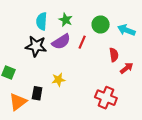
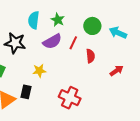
black star: (36, 46) -> (15, 43), moved
red semicircle: (114, 55) -> (90, 56), moved
yellow star: (58, 80) -> (39, 71), moved
red cross: (106, 98) -> (70, 98), moved

